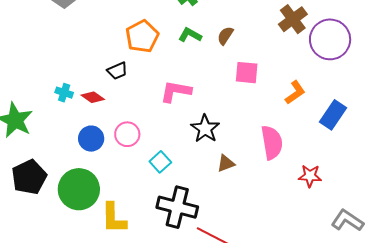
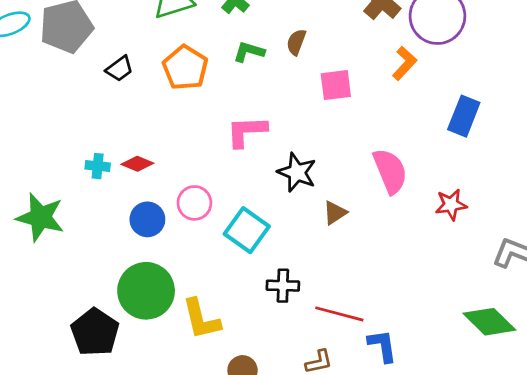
black trapezoid: (117, 71) -> (120, 69), moved
orange L-shape: (295, 93) -> (405, 63), moved
cyan square: (160, 162) -> (247, 230), size x1.5
black pentagon: (29, 177) -> (95, 332), moved
black cross: (177, 207) -> (283, 286), size x0.6

